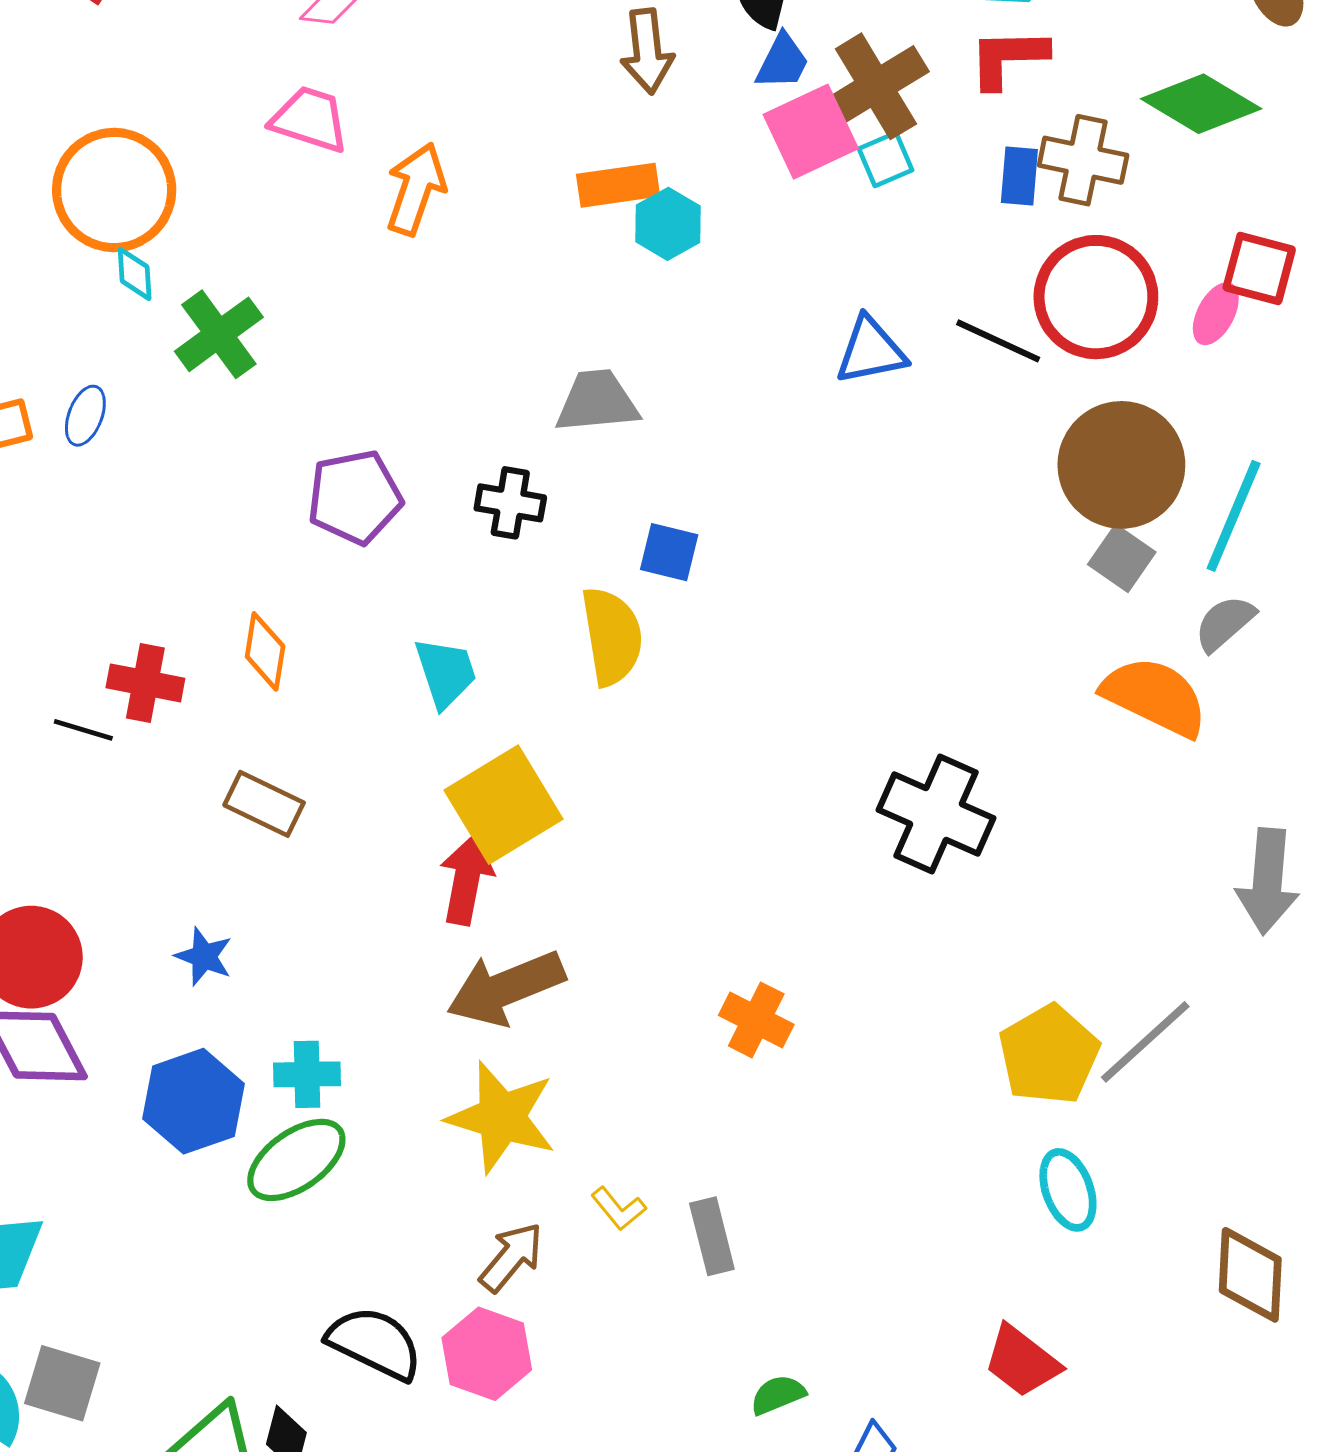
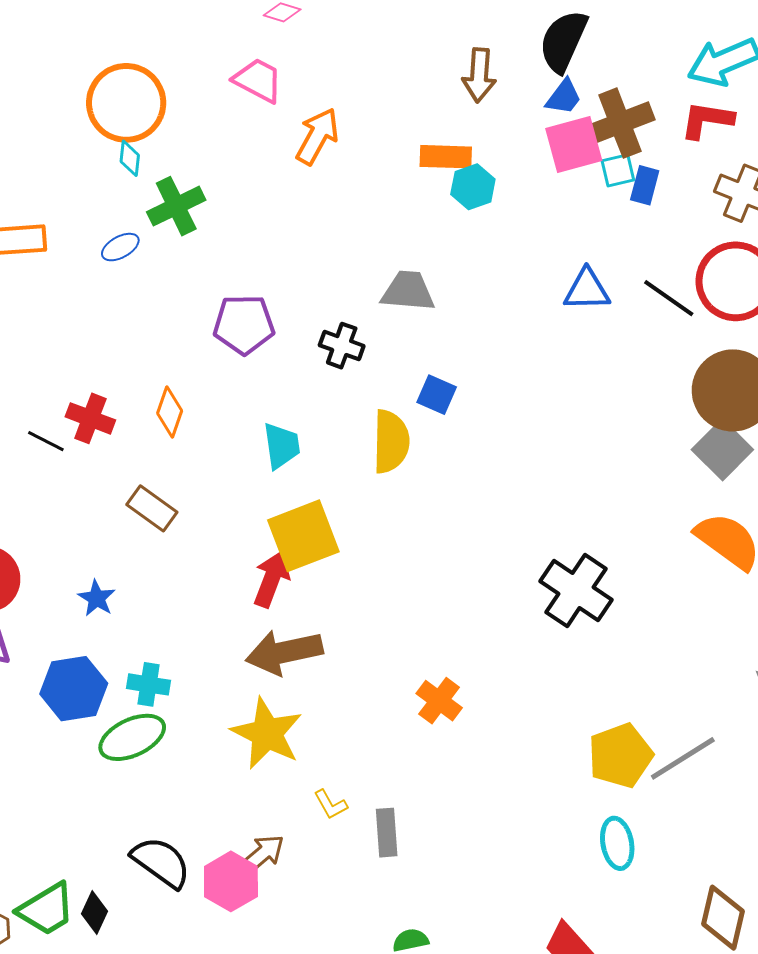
blue rectangle: (1019, 176) -> (645, 185), moved
blue ellipse: (85, 416) -> (120, 247), moved, turned 30
gray square: (1122, 558) -> (722, 450), size x1.4
brown arrow: (511, 1257) -> (262, 854), moved

